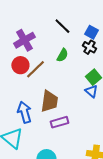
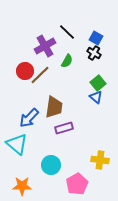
purple cross: (24, 40) -> (45, 46), moved
blue arrow: (24, 112) -> (29, 118), turned -120

